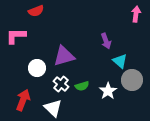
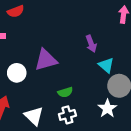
white cross: (61, 84) -> (67, 115), moved, turned 35
white star: (108, 91) -> (107, 108), moved

